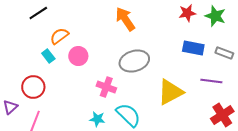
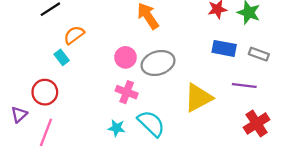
pink circle: (78, 56) -> (125, 57), moved

